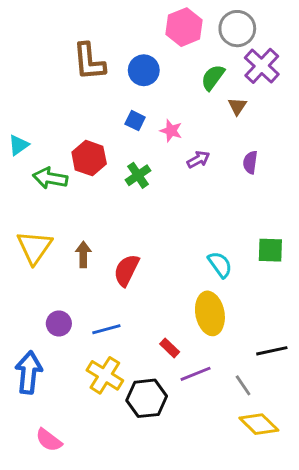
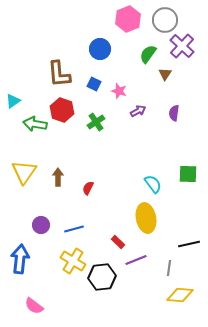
brown L-shape: (89, 62) -> (59, 74), moved
red semicircle: (126, 270) -> (88, 188), size x0.6
gray line: (243, 385) -> (169, 268), turned 42
yellow diamond: (259, 424) -> (180, 295), turned -40

